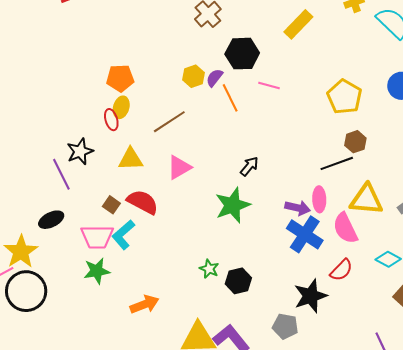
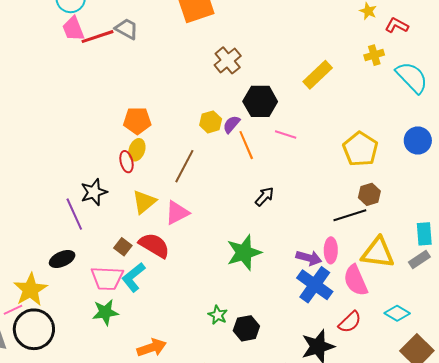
brown line: (169, 122) -> (184, 166), turned -32
yellow triangle: (131, 159) -> (144, 202), turned -40
black arrow: (249, 166) -> (264, 197), moved
pink triangle: (179, 167) -> (177, 213), moved

